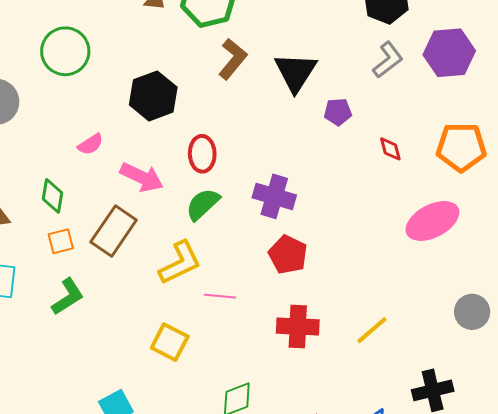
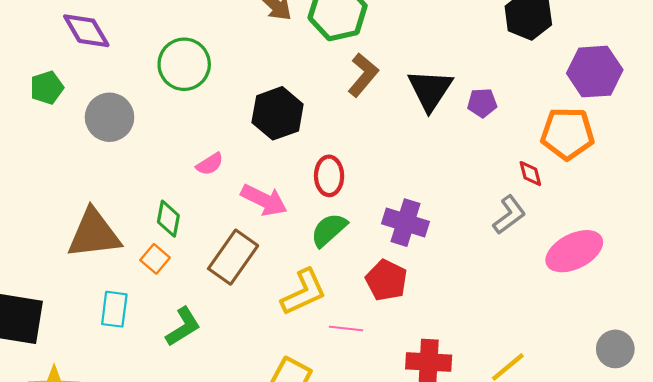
gray L-shape: (388, 60) -> (509, 215), moved
purple pentagon: (338, 112) -> (482, 103), moved
orange pentagon: (461, 147) -> (567, 134), moved
orange square: (61, 241) -> (155, 259), moved, turned -36
red pentagon: (288, 255) -> (386, 280), moved

